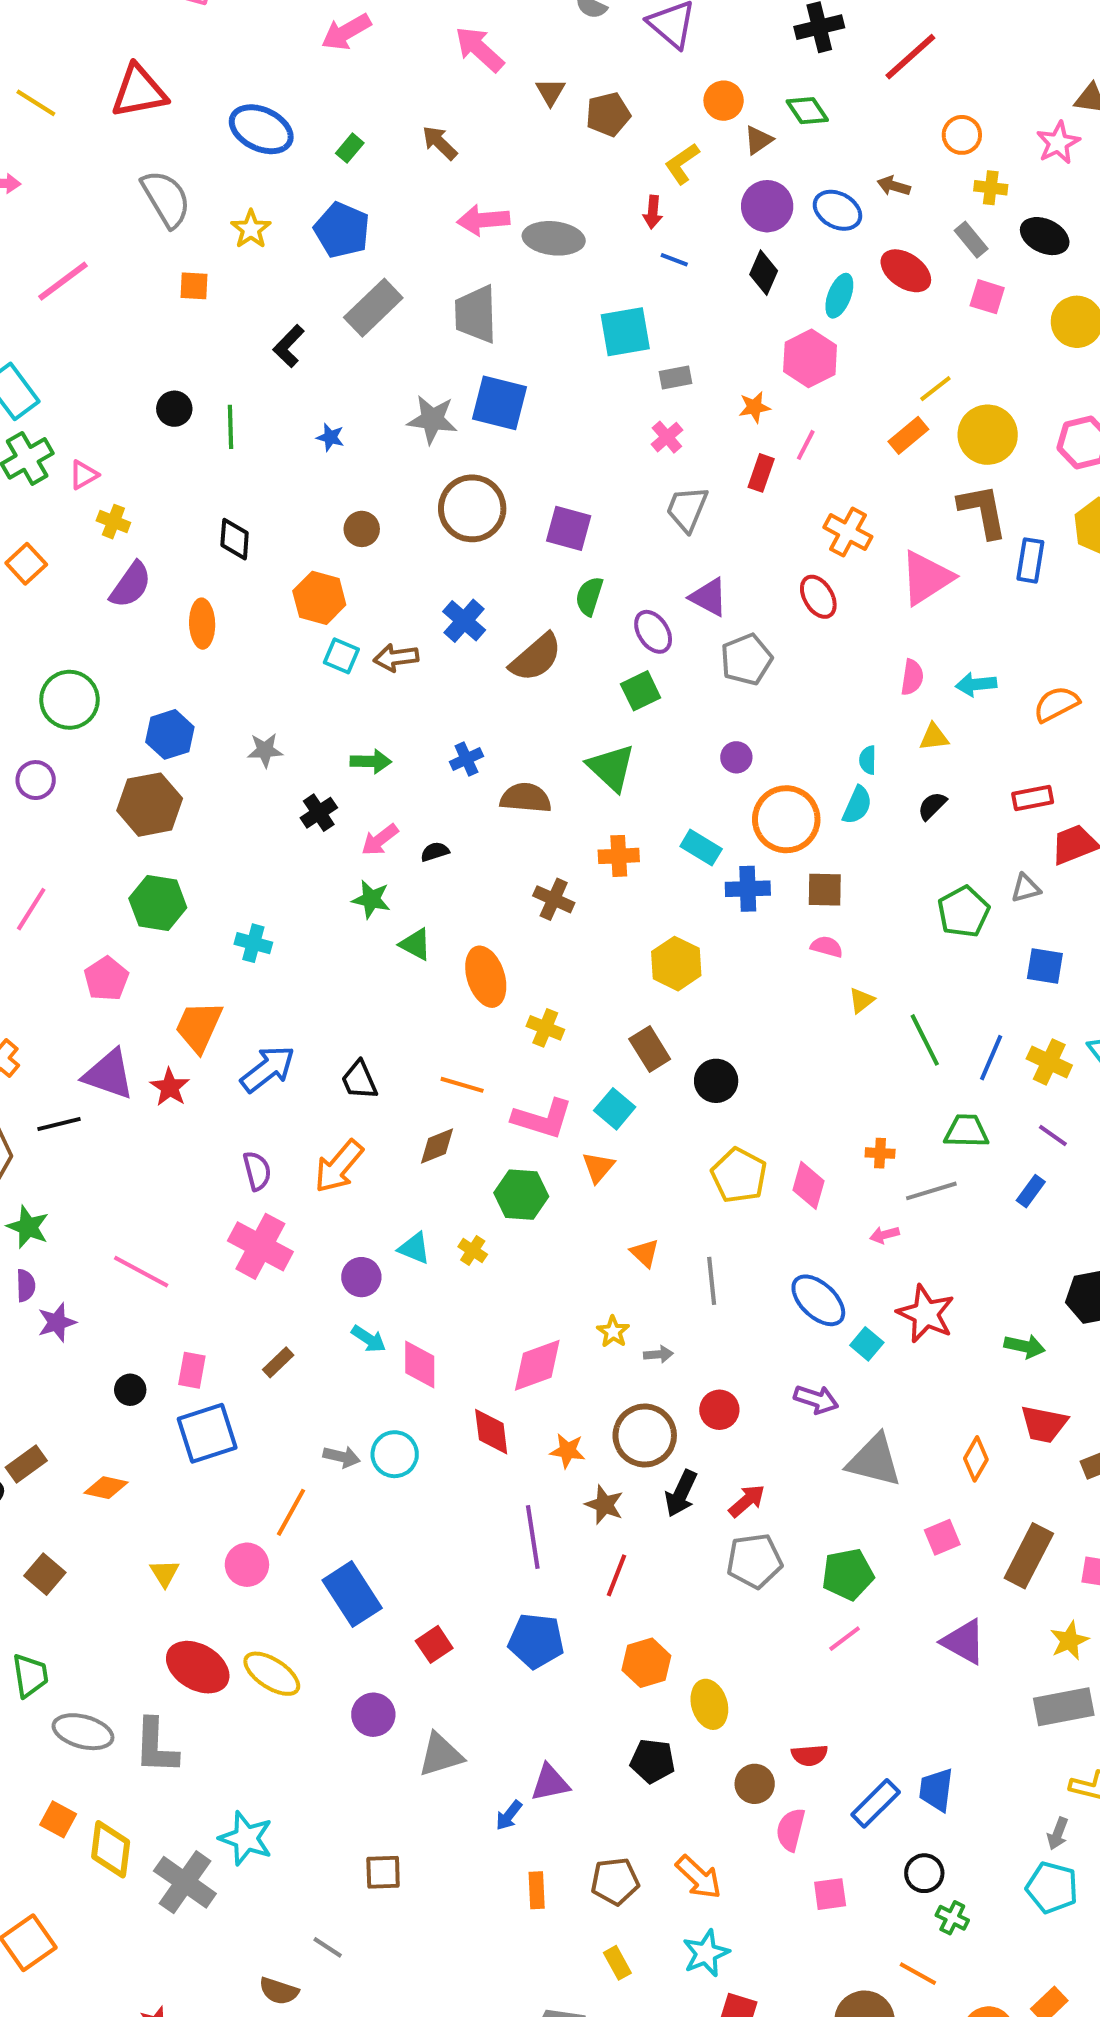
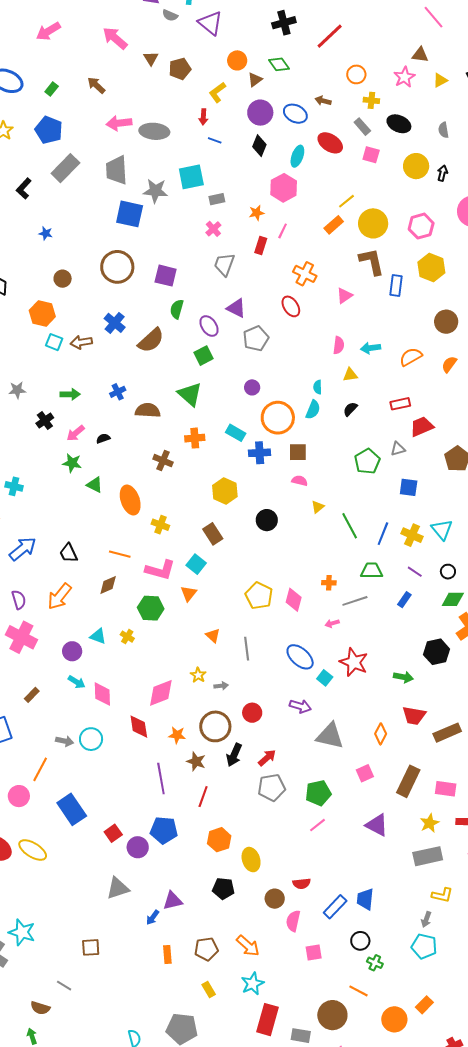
gray star: (432, 420) -> (155, 191), moved
pink triangle: (926, 578) -> (344, 296), size x0.6
black circle: (716, 1081) -> (267, 520), moved
purple circle: (373, 1715) -> (138, 847), moved

